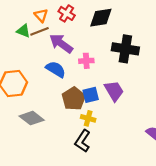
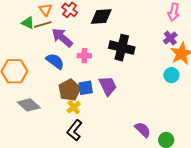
yellow cross: (88, 118) -> (74, 107), moved, turned 32

